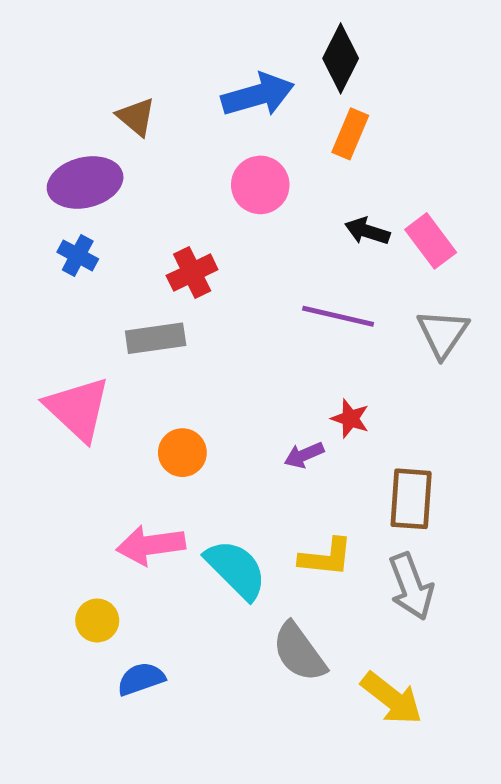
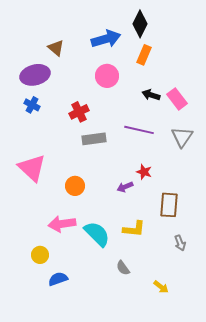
gray rectangle: (156, 338) -> (94, 139), moved
gray arrow: (411, 586) -> (180, 243), moved, size x0.6
gray semicircle: (299, 652) -> (123, 268), size x0.6
yellow arrow: (392, 698) -> (161, 287), size x0.6

